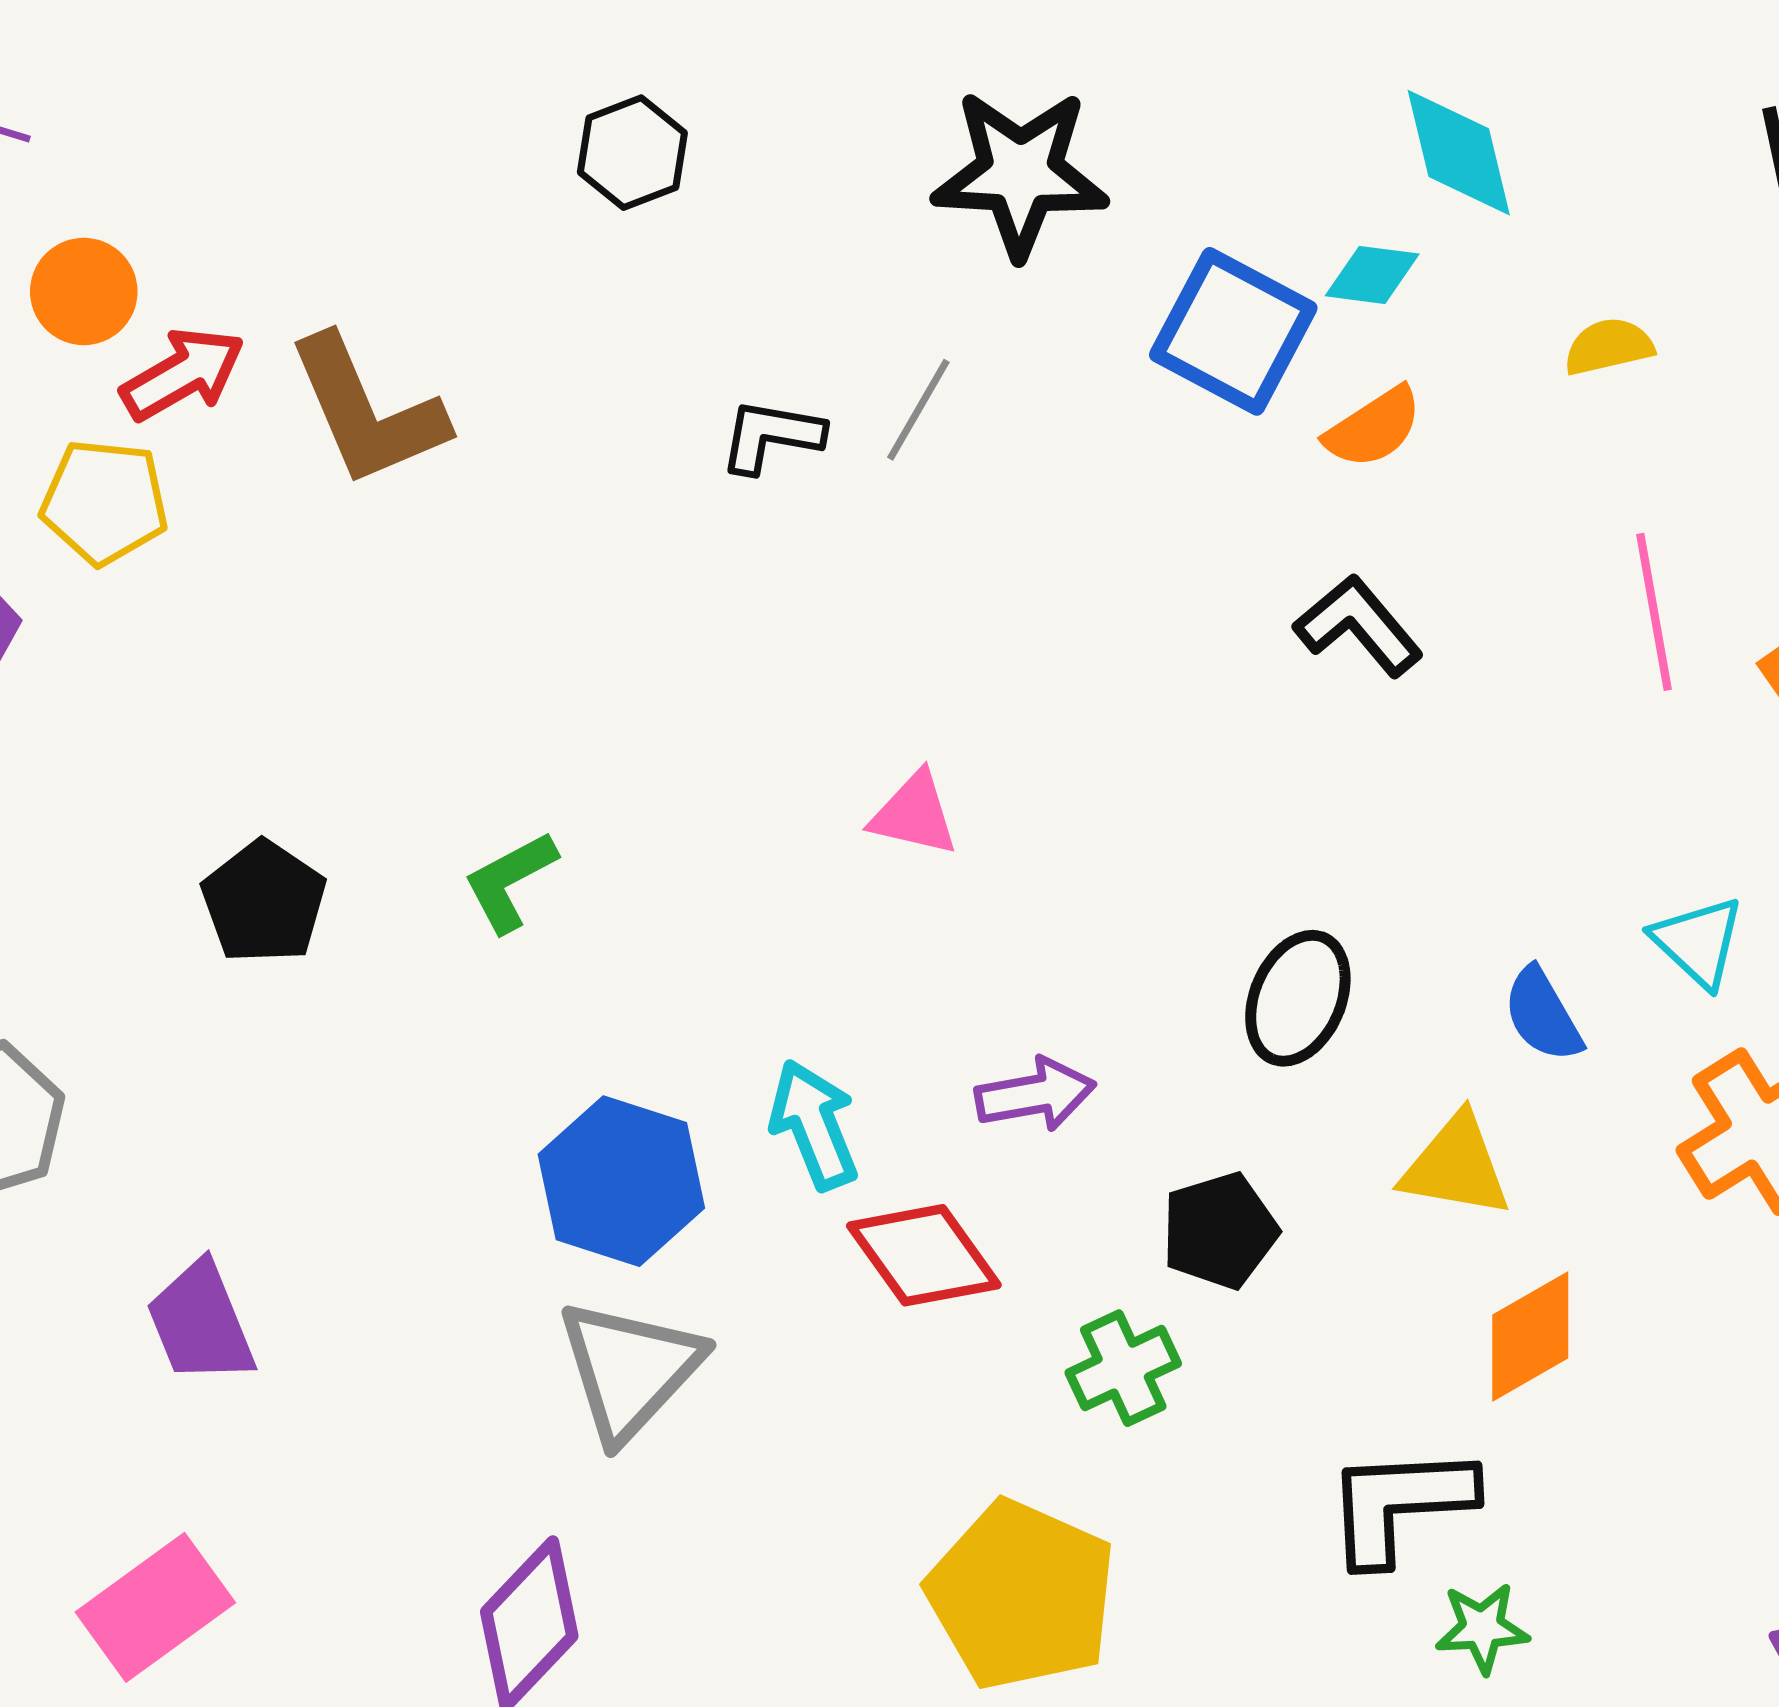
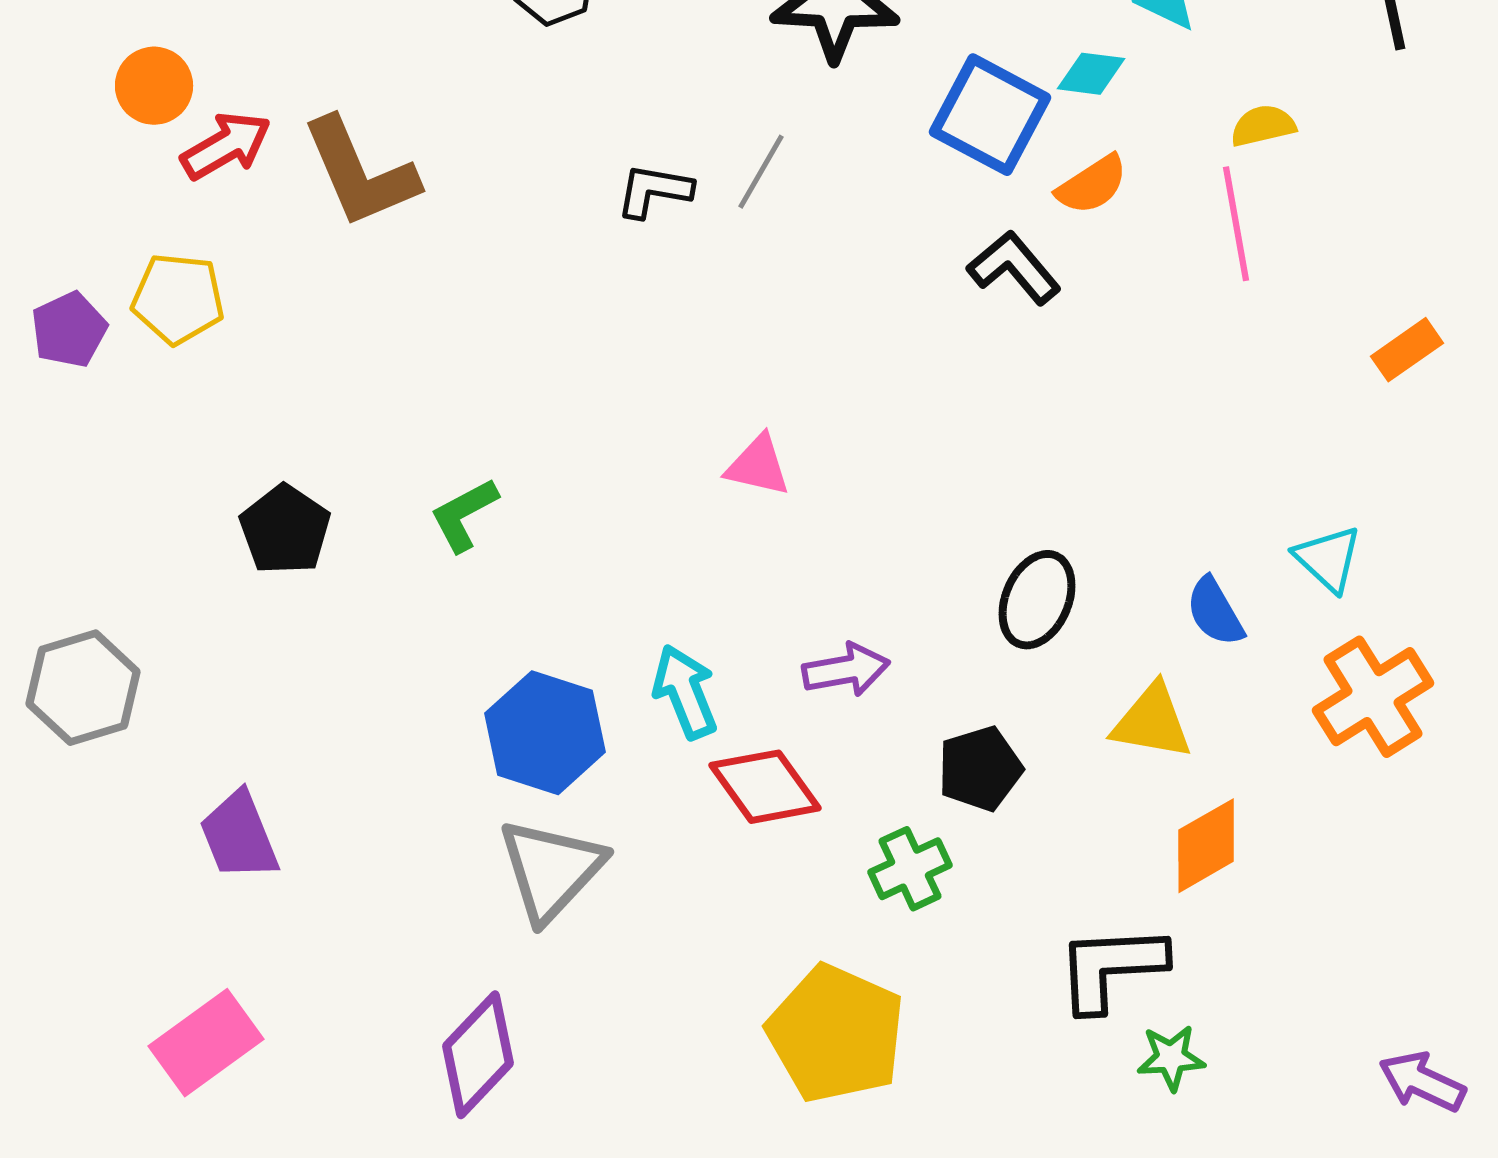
yellow pentagon: (104, 502) -> (178, 299), moved
pink line: (1654, 612) -> (1236, 224), moved
black L-shape: (1358, 626) -> (1014, 268), moved

